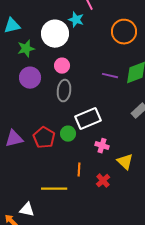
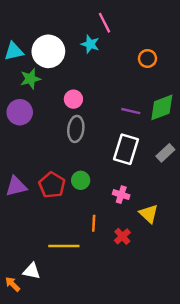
orange circle: (124, 32) -> (147, 59), size x0.6
white circle: (55, 34) -> (48, 51), moved
purple circle: (30, 78) -> (20, 112), moved
white rectangle: (88, 119) -> (126, 149), moved, turned -50

